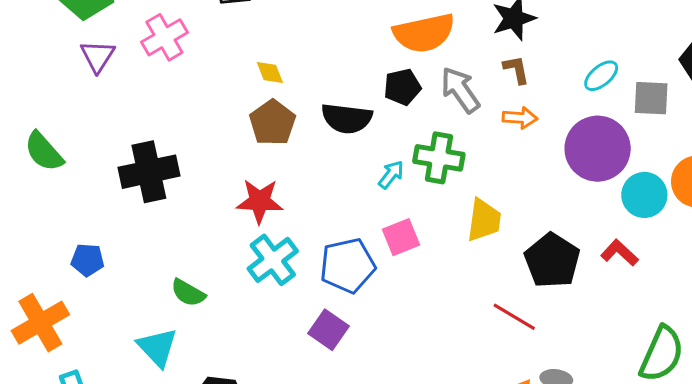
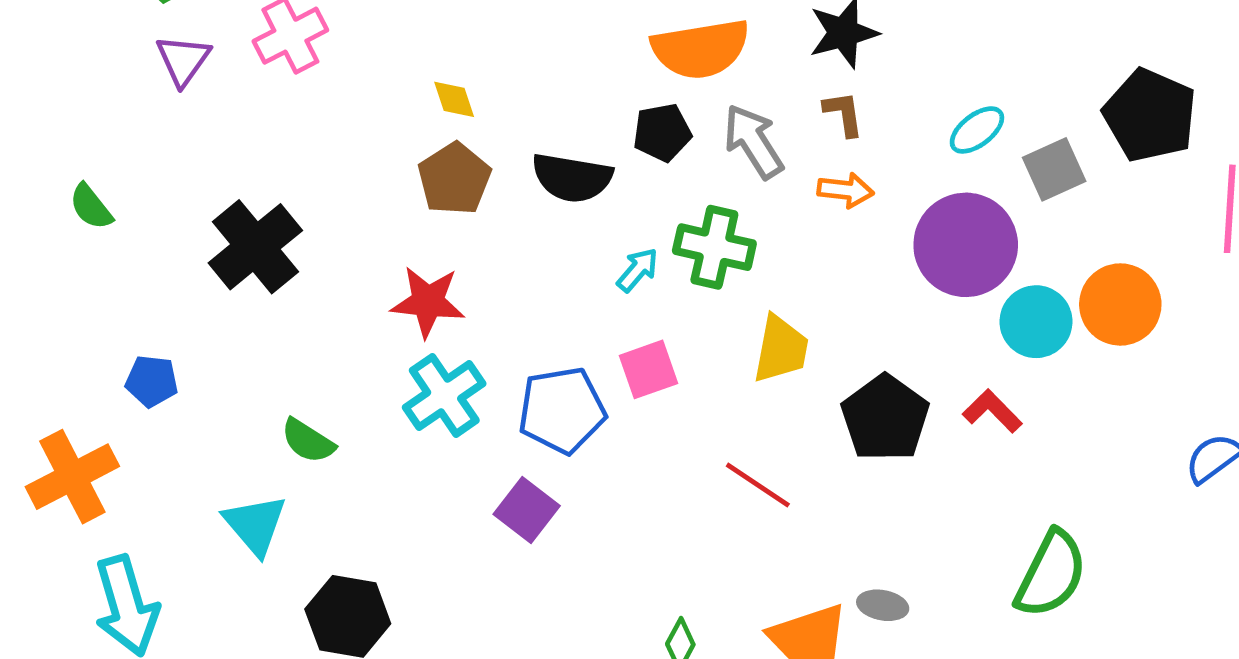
gray square: (651, 98) -> (1054, 169), turned -30
green semicircle: (44, 152) -> (91, 207), size x0.7
black cross: (149, 172) -> (255, 247), turned -30
red line: (514, 317) -> (758, 485), moved

